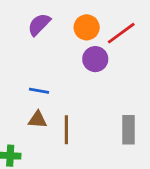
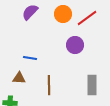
purple circle: (95, 59) -> (75, 45), moved
brown triangle: (38, 120) -> (19, 78), moved

